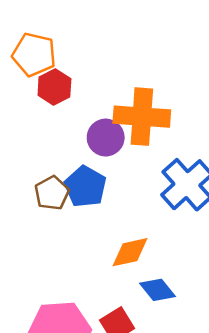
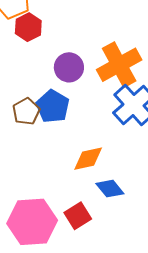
orange cross: (142, 117) -> (119, 65), moved, turned -33

